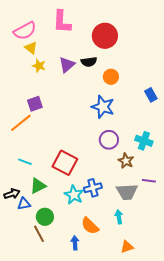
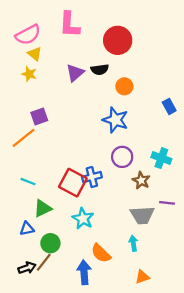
yellow star: (39, 66) -> (29, 74), moved
blue cross: (93, 188) -> (92, 177), moved
black arrow: (12, 194) -> (27, 268), moved
brown line: (39, 234) -> (44, 262), turned 66
blue arrow: (75, 243) -> (84, 272), size x1.5

